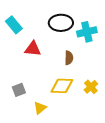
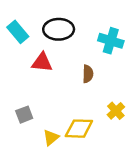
black ellipse: (61, 23) -> (59, 29), moved
cyan cross: (87, 32) -> (111, 41), turned 30
yellow diamond: (62, 86) -> (79, 129), moved

